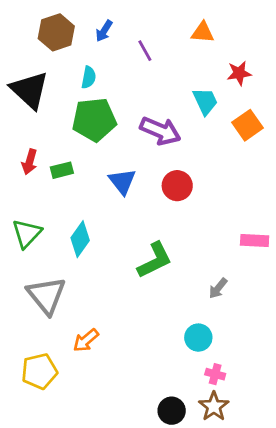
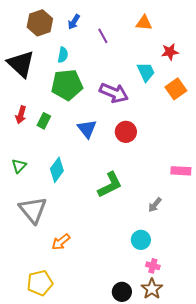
green rectangle: (62, 170) -> (44, 121), turned -49
green triangle: (27, 233) -> (19, 166), size x0.7
yellow pentagon: (39, 371) -> (40, 283), moved

